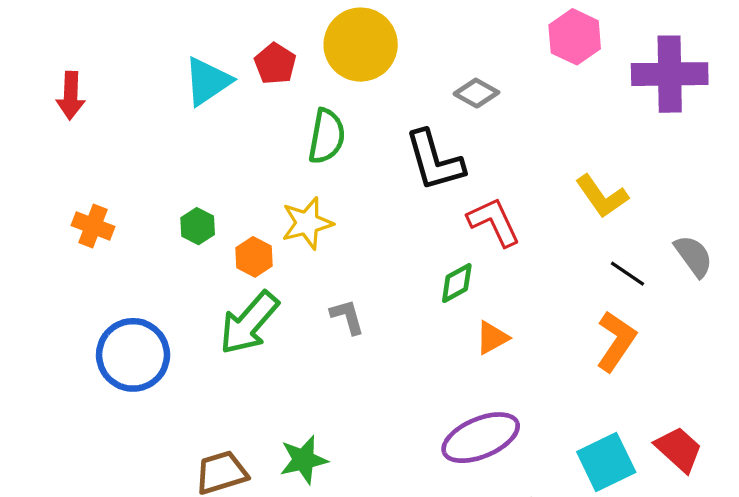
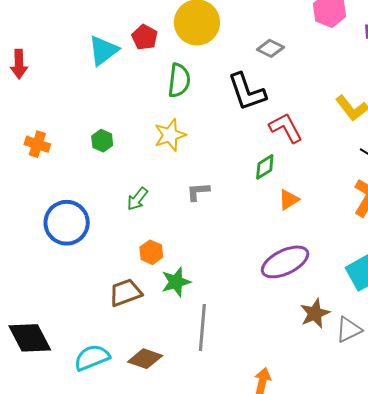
orange hexagon: (254, 257) -> (151, 252), moved
gray L-shape: (347, 317) -> (198, 192), turned -75
green arrow: (249, 323) -> (137, 199), size x0.6

